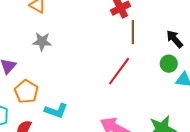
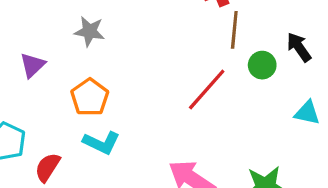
green circle: (169, 64) -> (262, 65), moved
orange pentagon: (26, 92) -> (90, 97), moved

